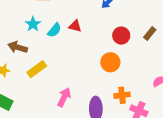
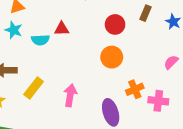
cyan star: (33, 24) -> (14, 30), moved
cyan semicircle: (54, 30) -> (40, 40), turned 63
pink arrow: (64, 97) -> (70, 95), moved

